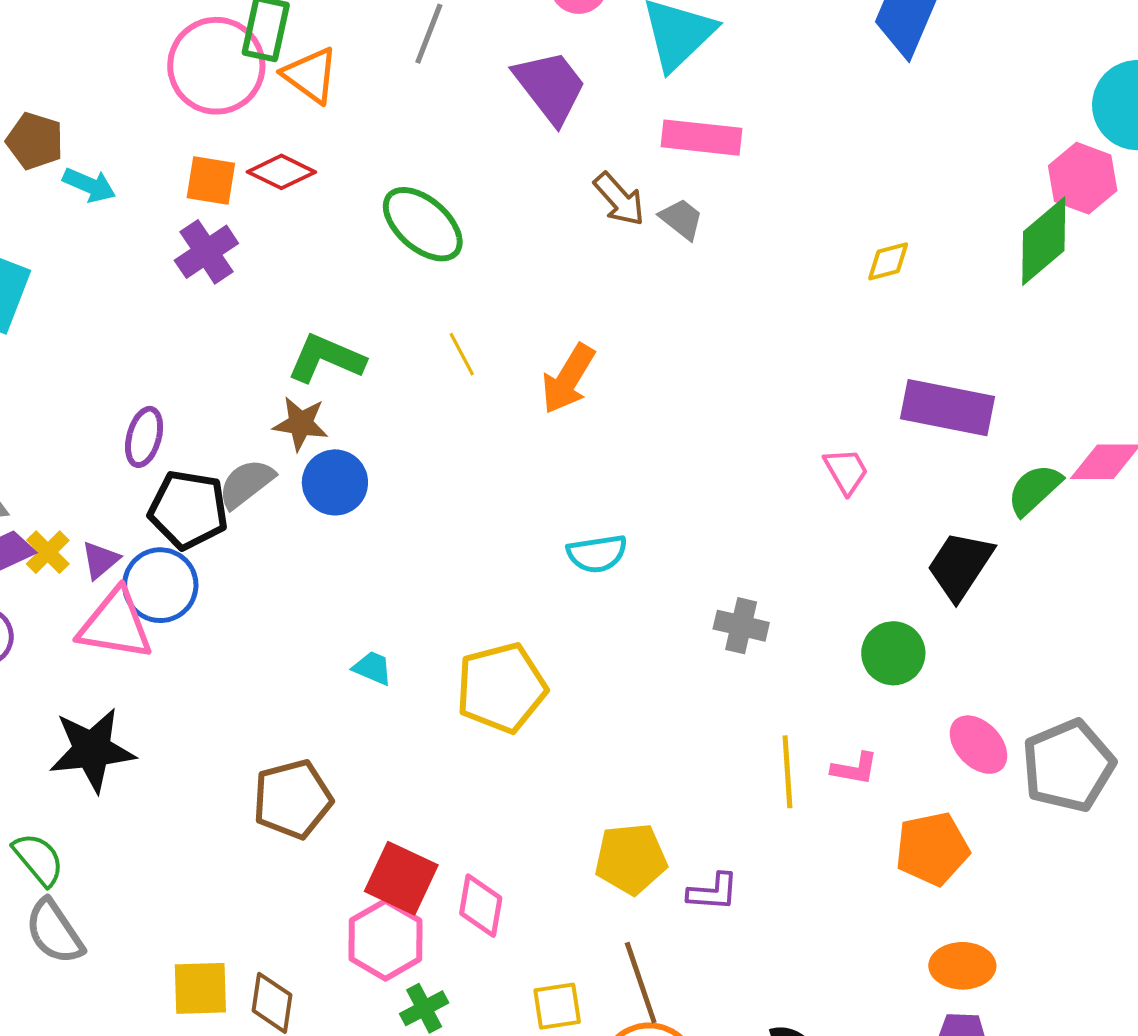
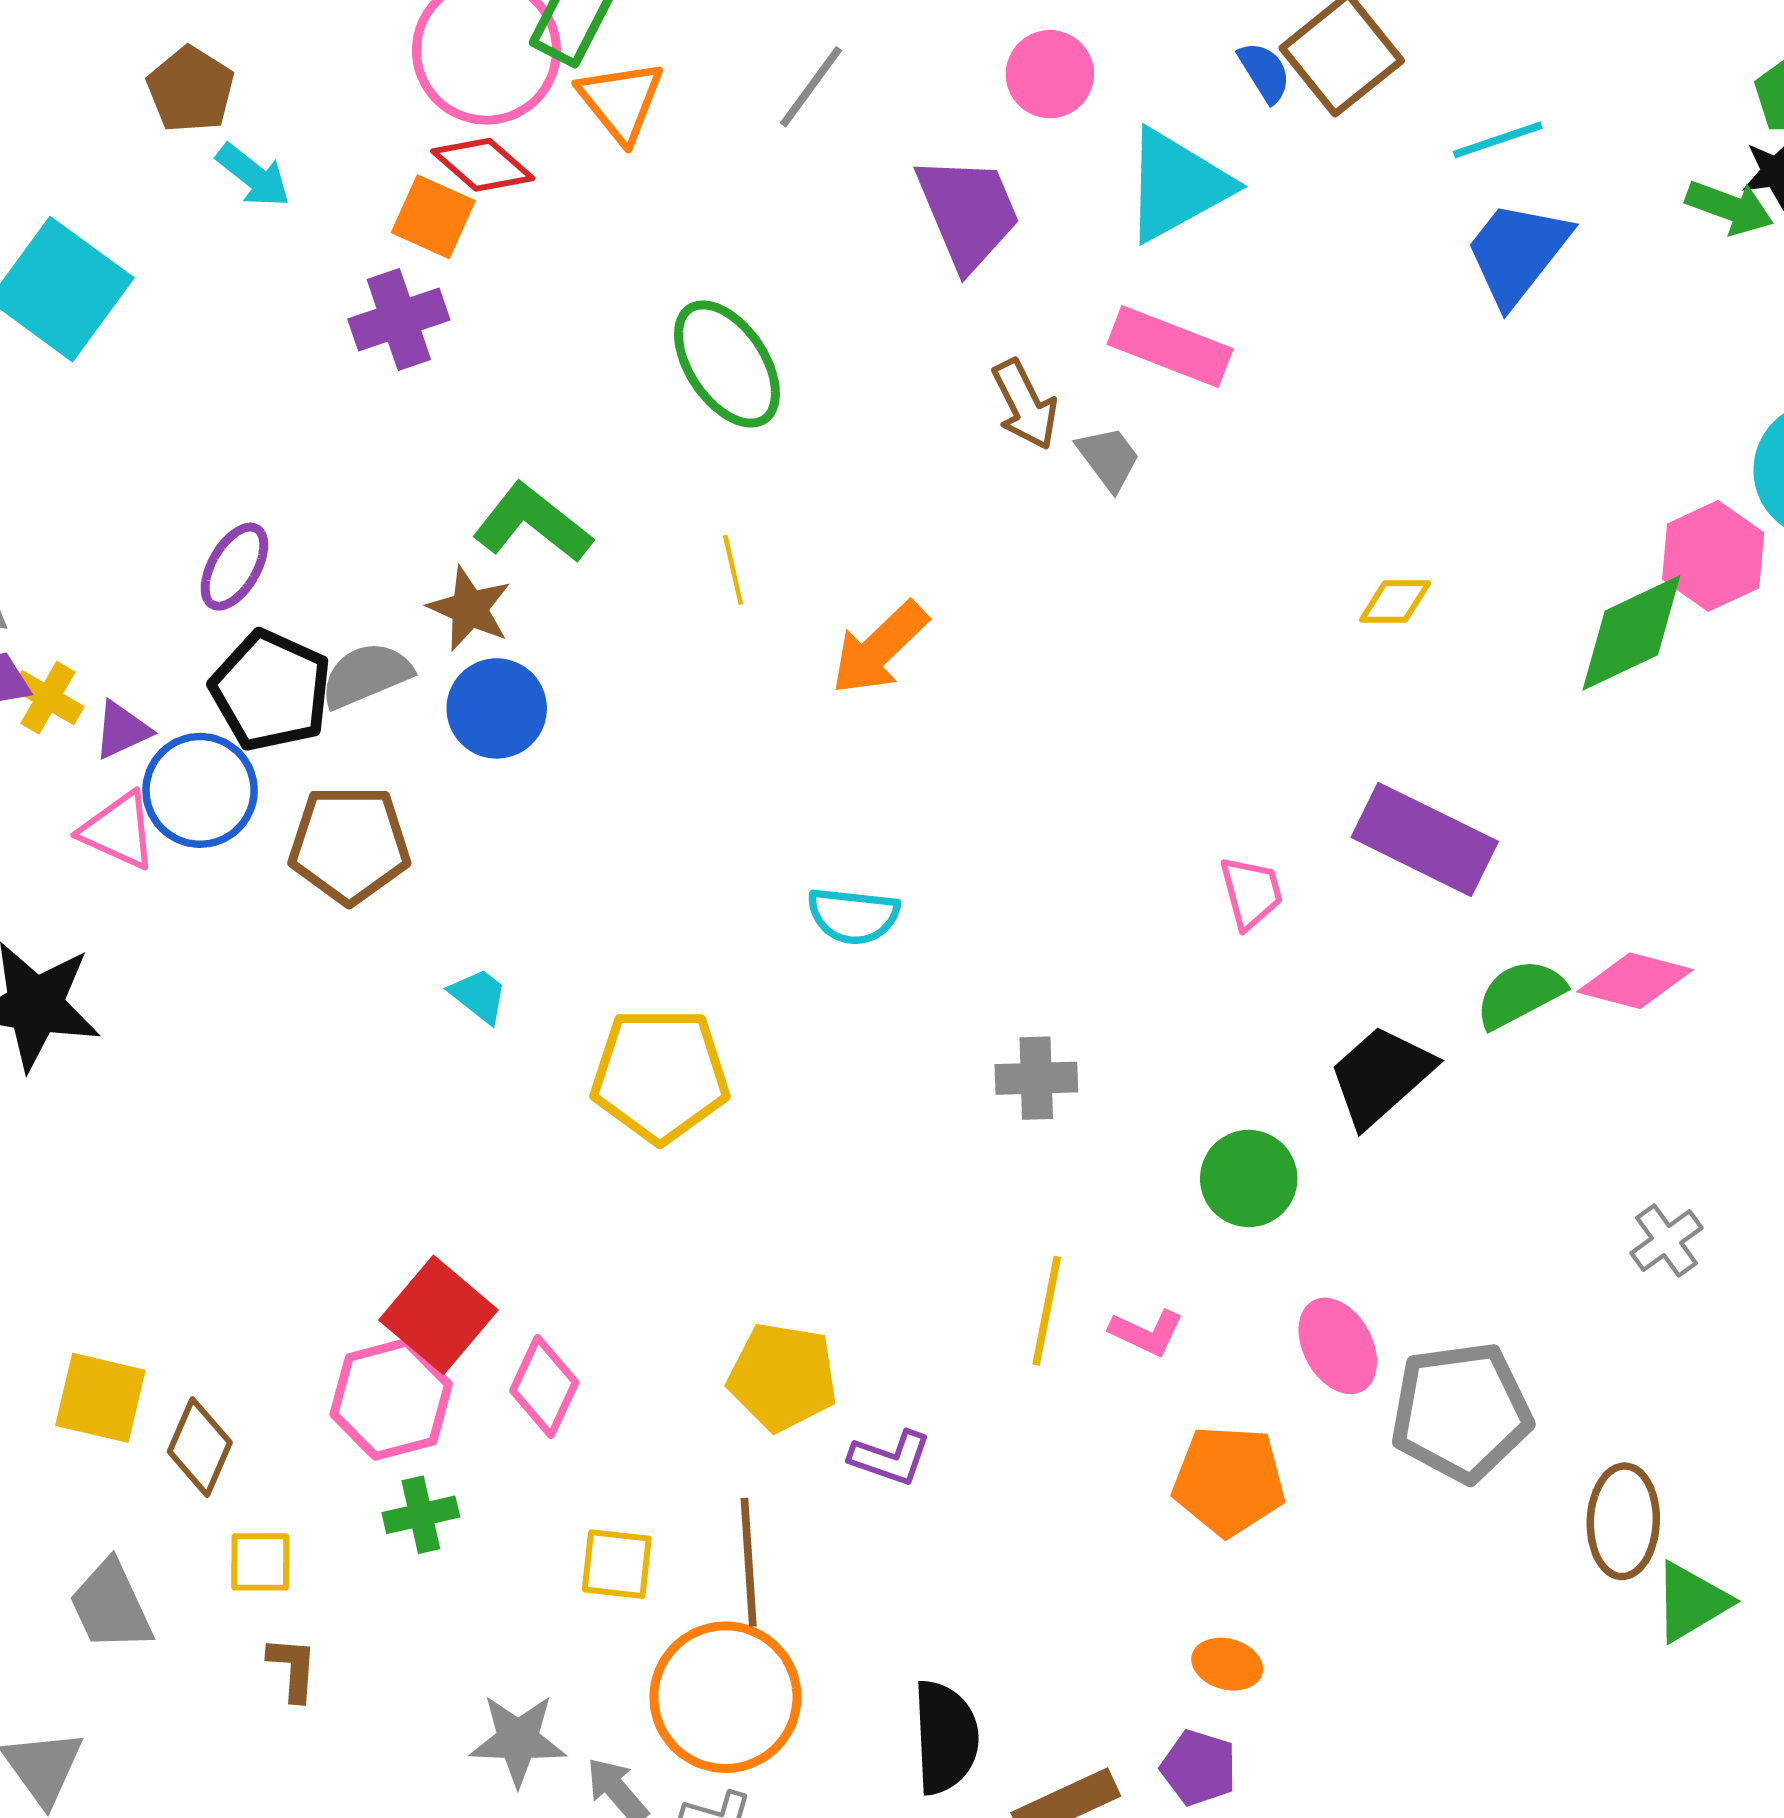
red diamond: (281, 172) -> (483, 165), moved
yellow cross: (48, 552) -> (48, 698), turned -30
pink triangle: (115, 625) -> (118, 831), size x0.7
gray cross: (741, 626) -> (1036, 1078), turned -30
brown pentagon: (293, 799) -> (349, 844), moved
orange ellipse: (962, 966) -> (1227, 1664), size x0.7

